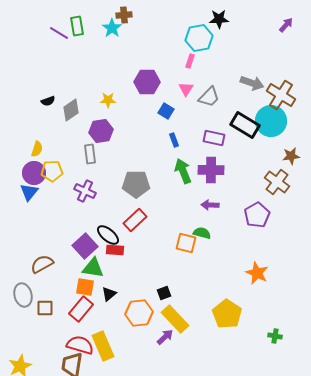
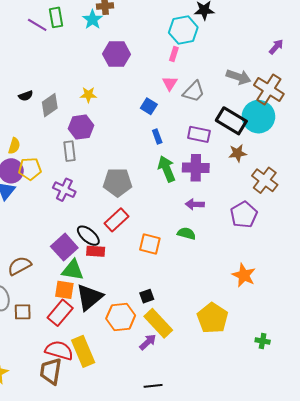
purple arrow: (286, 25) -> (276, 47), moved
purple hexagon: (147, 82) -> (117, 54), moved
brown star: (291, 156) -> (238, 153), moved
orange square: (186, 243) -> (150, 244), moved
black triangle: (109, 294) -> (89, 297), size x1.8

